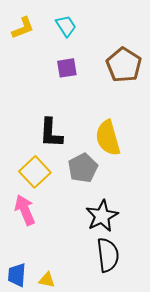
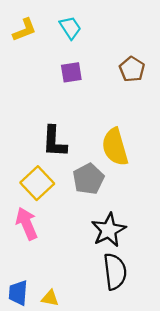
brown pentagon: (124, 65) -> (132, 69), size x0.7

